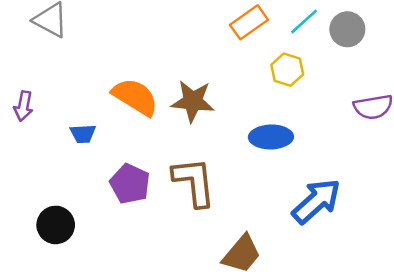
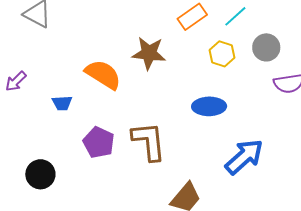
gray circle: (347, 29) -> (266, 47), moved
brown star: (193, 101) -> (149, 53), moved
purple arrow: (24, 106) -> (16, 81), turned 35

